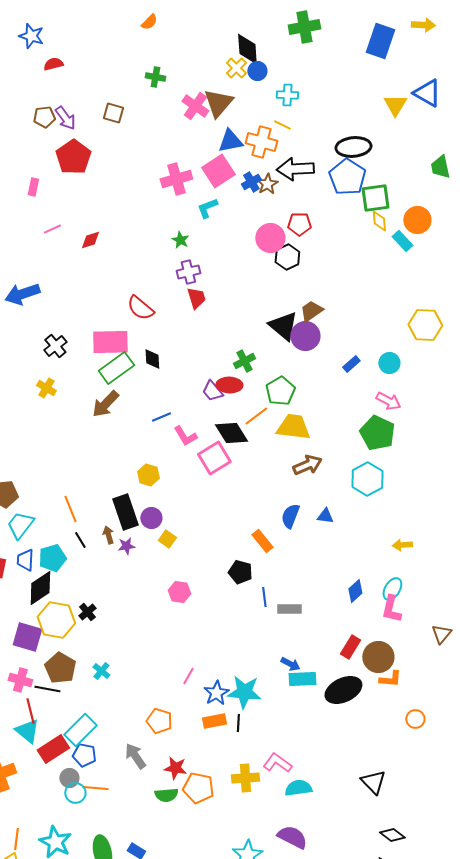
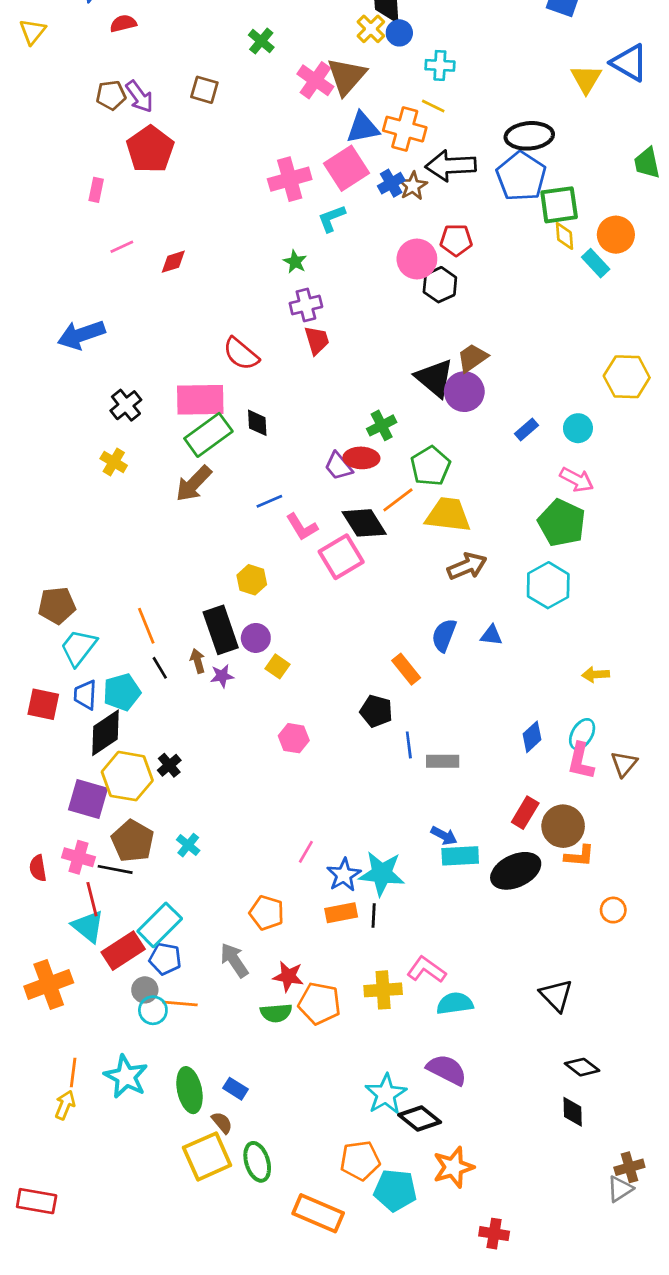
green cross: (155, 77) -> (261, 41), turned 30
brown triangle: (441, 634) -> (624, 764), moved

